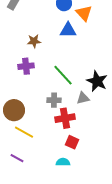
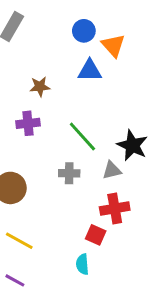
red cross: (65, 118) -> (115, 209), moved
yellow line: (24, 132) -> (19, 241), moved
purple line: (17, 158) -> (15, 280), moved
cyan semicircle: (63, 162) -> (82, 264), turned -96

